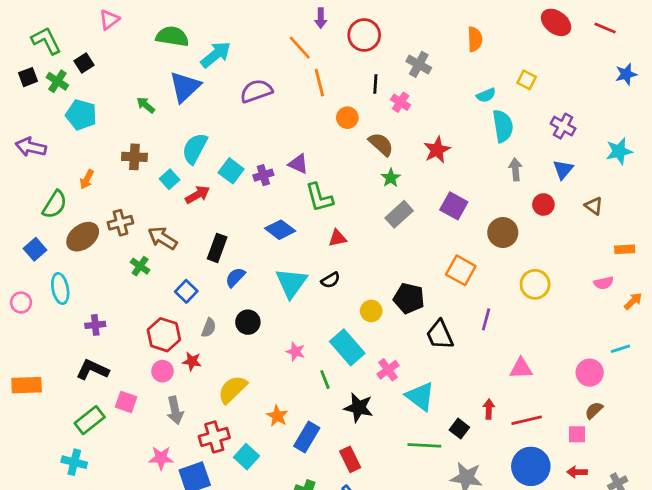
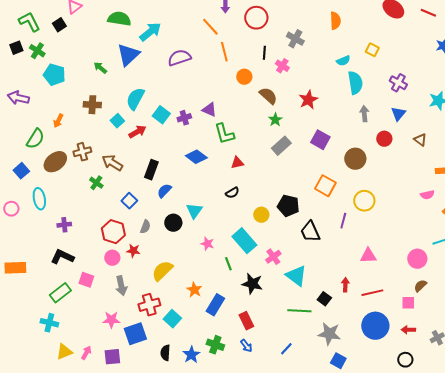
black square: (84, 63) -> (59, 25), moved
cyan triangle: (291, 283) -> (194, 211), moved, size x0.7
yellow circle: (535, 284) -> (364, 201), moved

